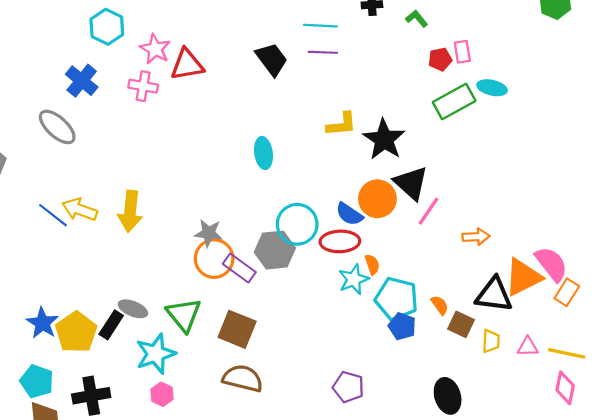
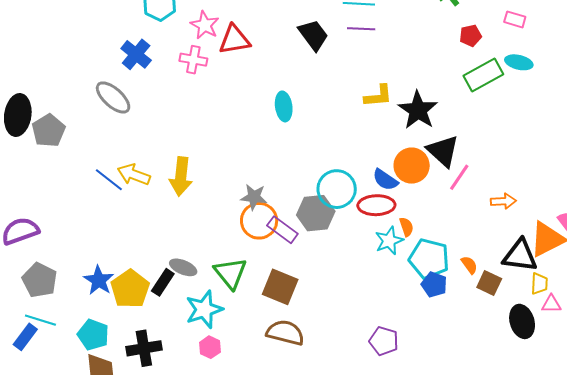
pink rectangle: (462, 52) -> (515, 19), moved, turned -65
cyan ellipse: (264, 153) -> (284, 106), moved
yellow trapezoid: (491, 341) -> (539, 284), moved
black ellipse: (448, 396) -> (522, 321), moved

